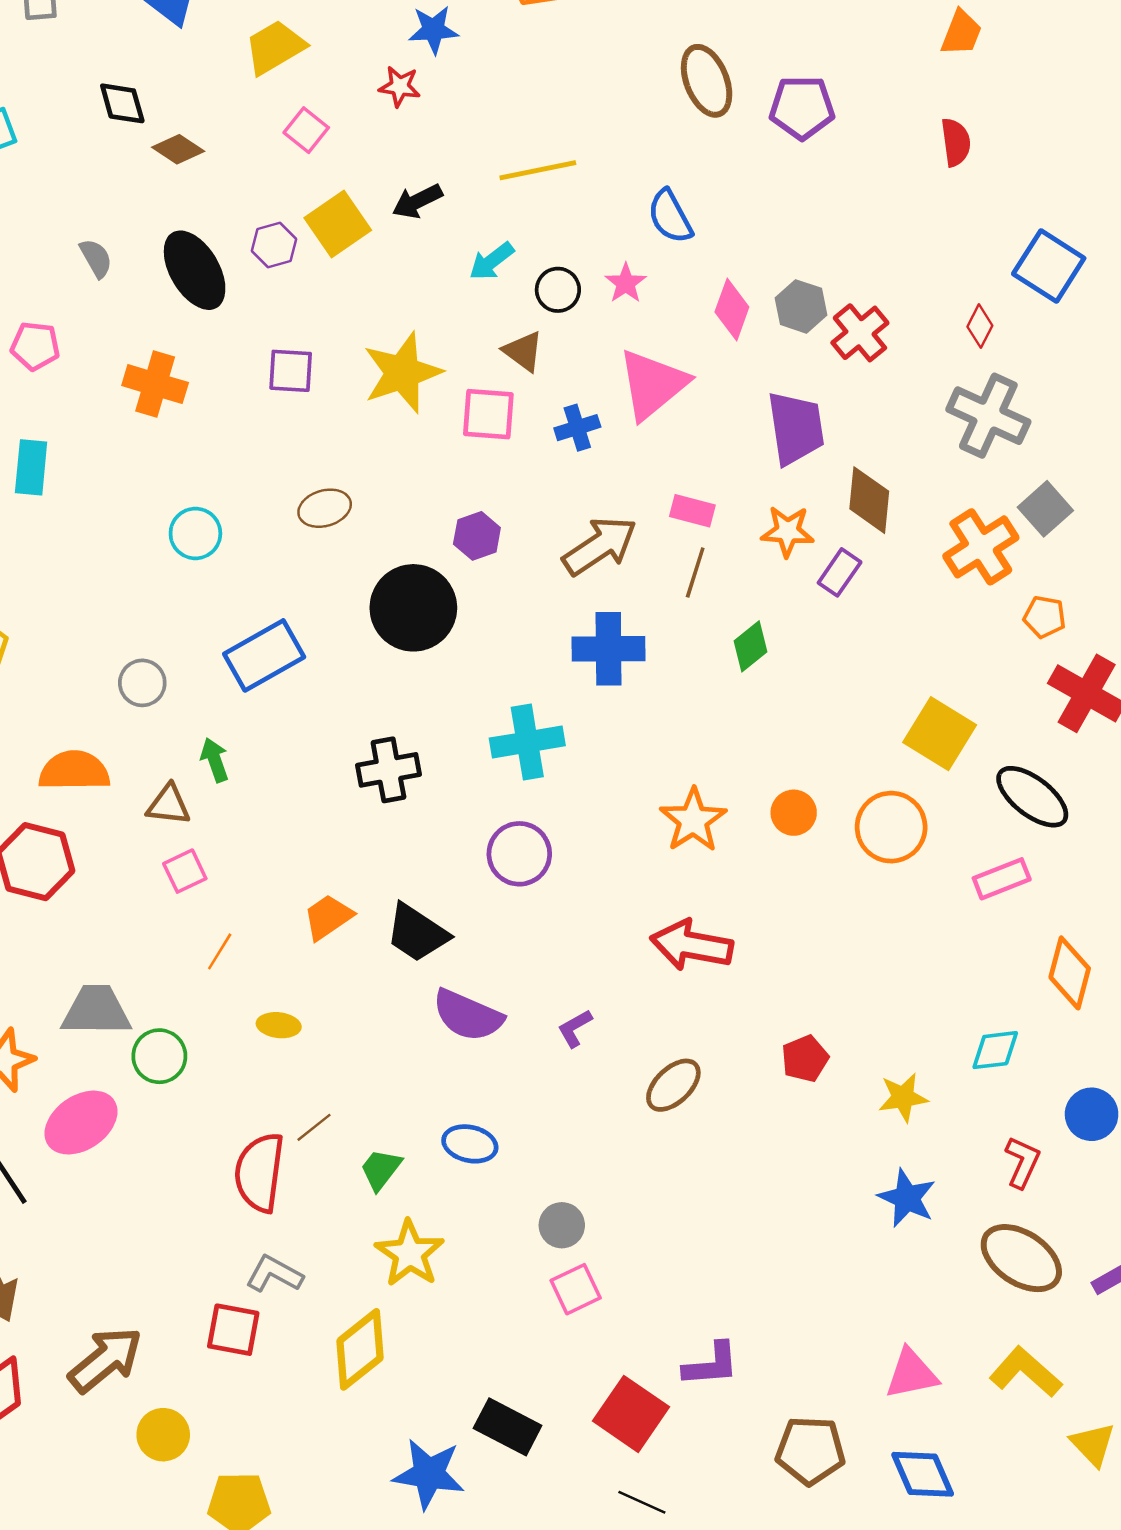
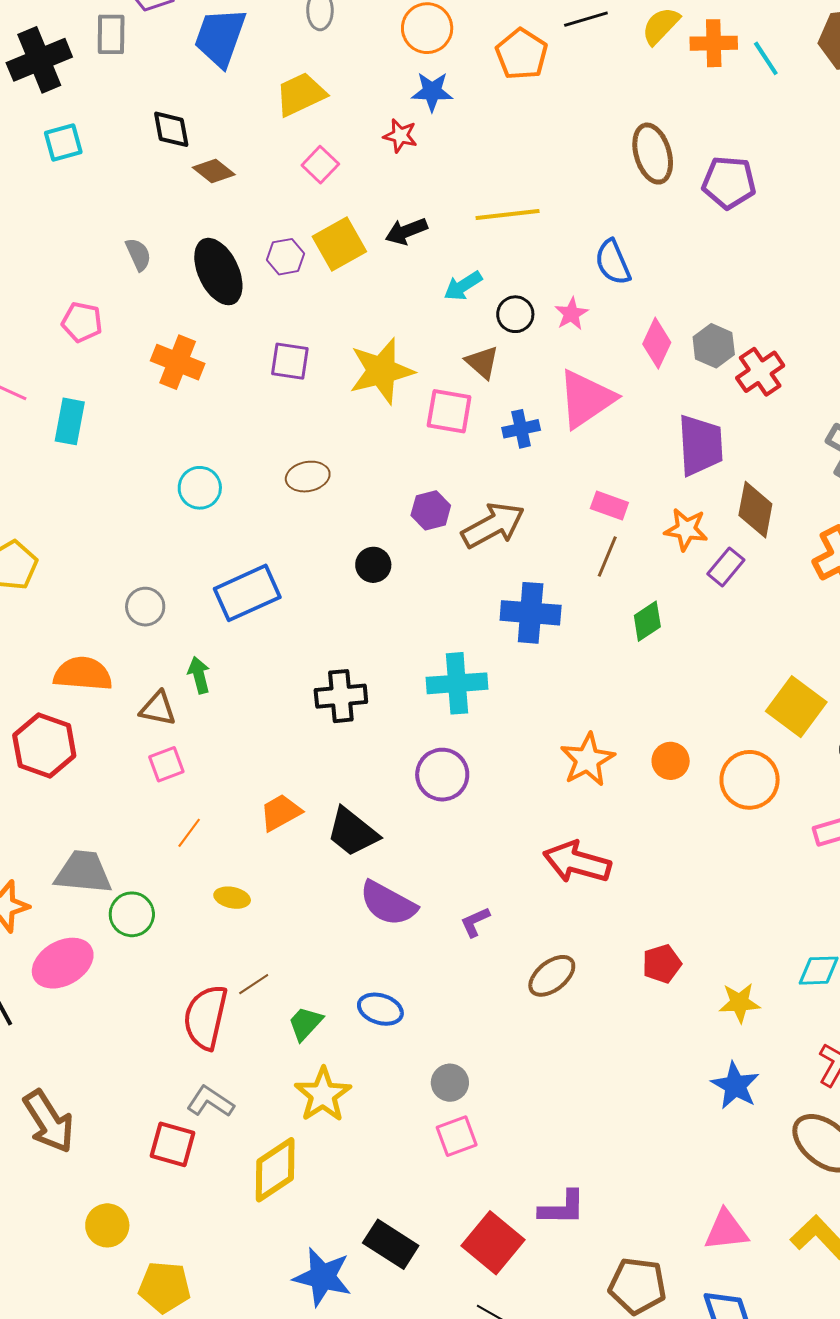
brown arrow: (600, 546) -> (493, 525), moved
black circle: (413, 608) -> (373, 565), size x0.5
brown arrow: (105, 1360) -> (49, 1122), moved, turned 92

